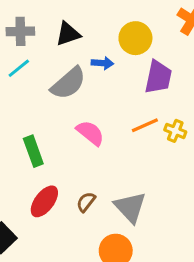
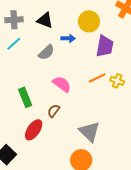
black triangle: (68, 34) -> (45, 20), turned 42
gray semicircle: (68, 83) -> (46, 52), size x0.7
brown semicircle: (86, 202) -> (54, 111), moved

